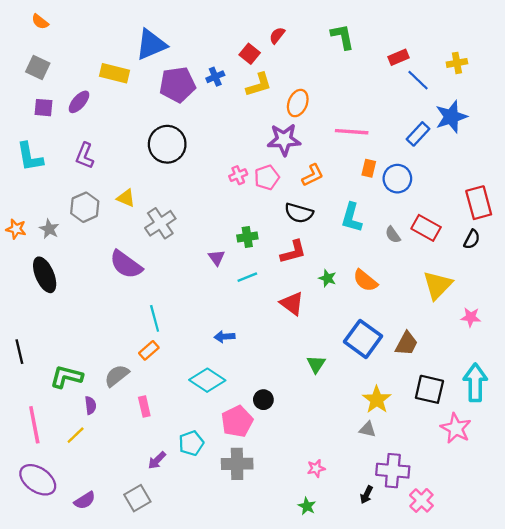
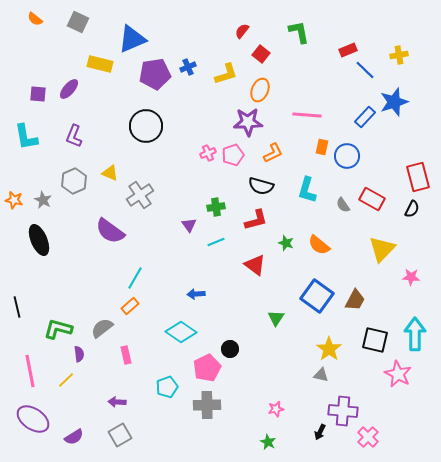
red square: (250, 54) -> (261, 54), moved
gray square: (38, 68) -> (78, 22), moved
cyan line: (155, 318) -> (135, 278), turned 45
purple arrow: (157, 460) -> (117, 402), moved, turned 48

